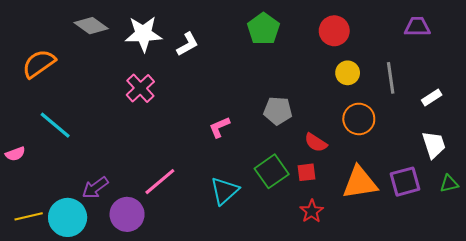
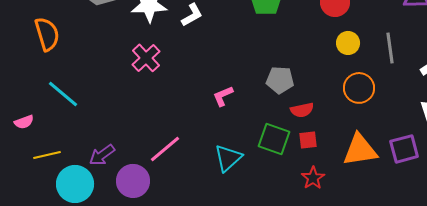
orange semicircle: (39, 64) -> (47, 34), turned 108
red semicircle: (316, 143) -> (302, 110), moved, turned -45
green square: (272, 171) -> (274, 139), turned -36
yellow line: (29, 216) -> (47, 155), moved

